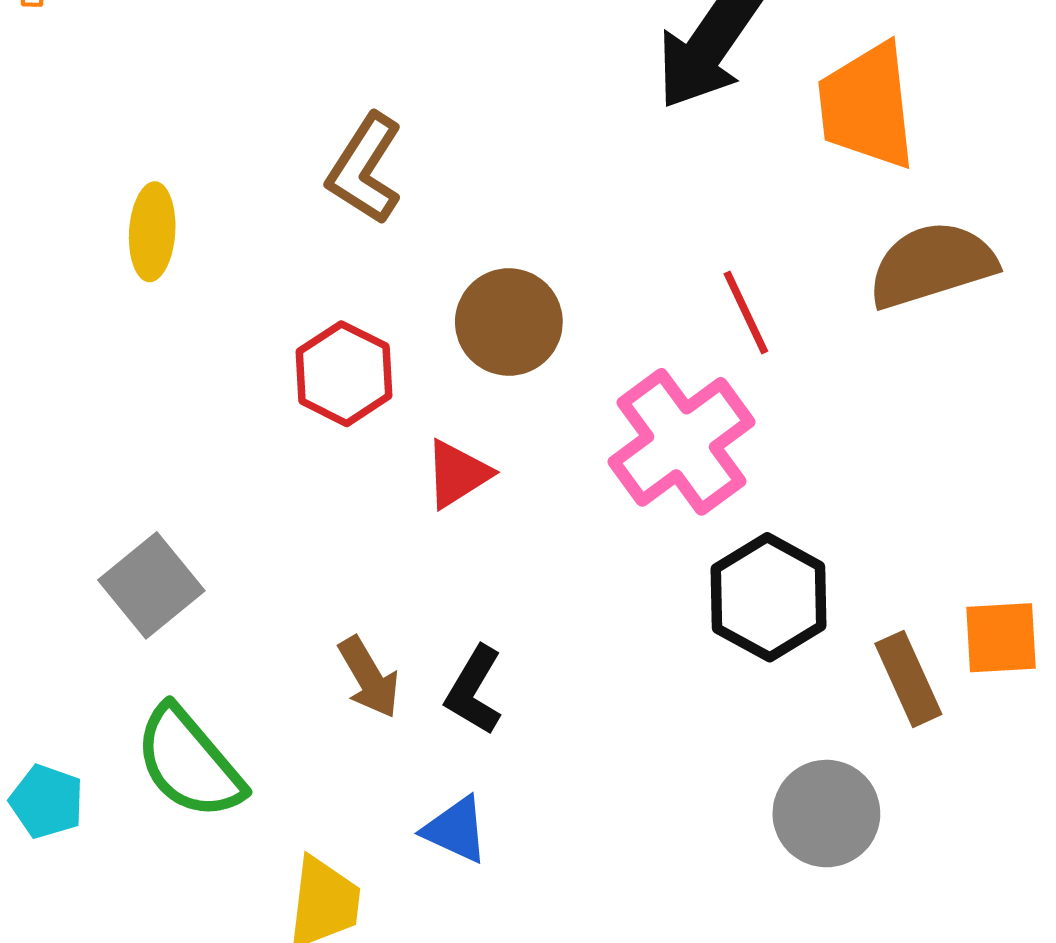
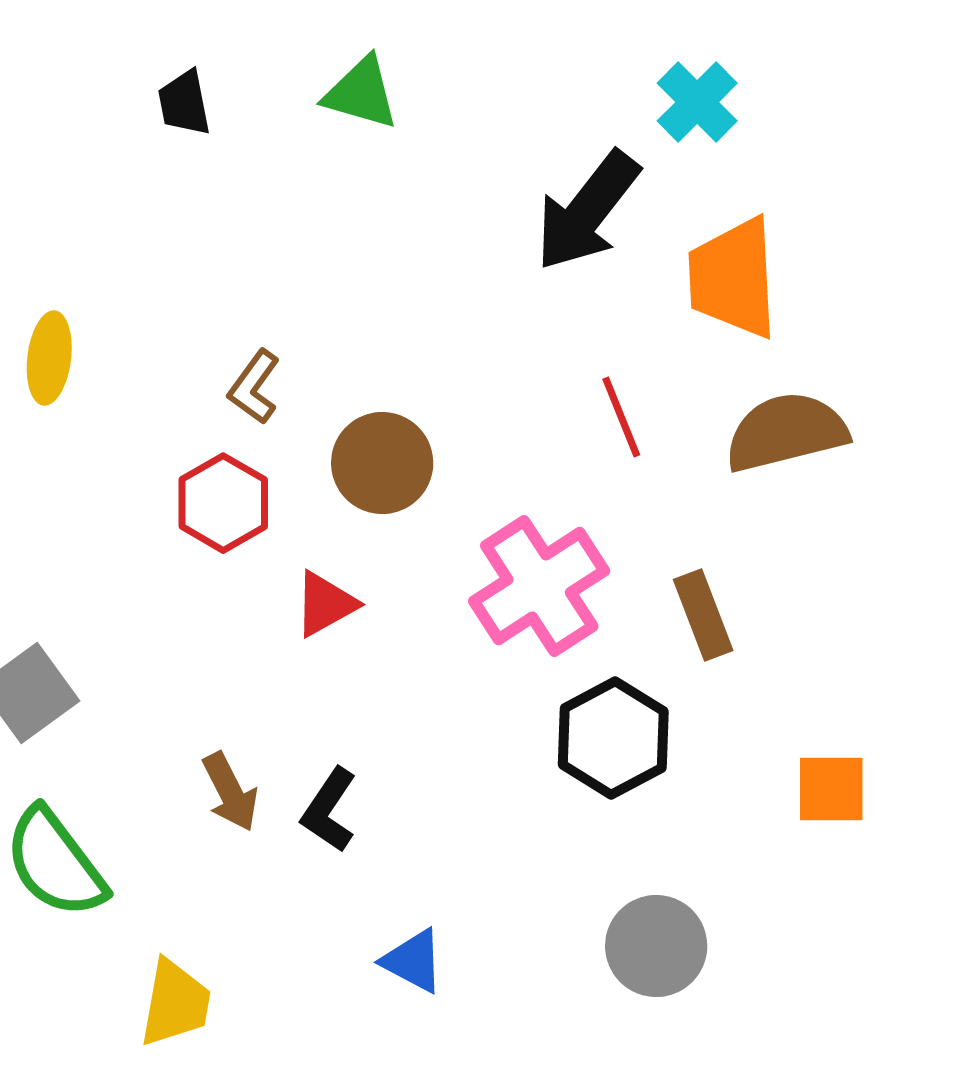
brown L-shape: (365, 169) -> (254, 387), moved, size x0.7
red line: (746, 313) -> (621, 417), moved
brown rectangle: (908, 679) -> (703, 615), moved
blue triangle: (456, 830) -> (413, 961), moved

